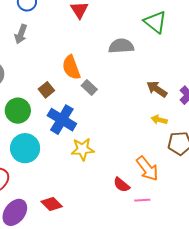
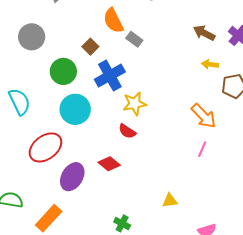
blue cross: (62, 120) -> (110, 76), turned 36
red semicircle: (121, 185) -> (127, 131), moved
pink line: (142, 200) -> (202, 149), turned -56

